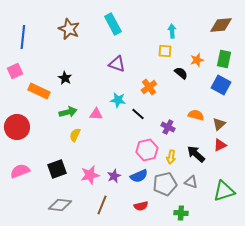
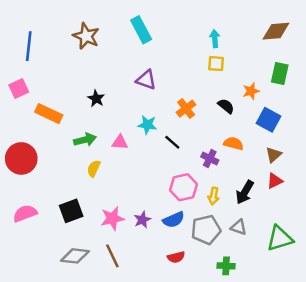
yellow square: (165, 51) -> (216, 64), moved
orange star: (197, 60) -> (251, 91), moved
black semicircle: (181, 73) -> (226, 106), moved
black star: (65, 78) -> (96, 99), moved
blue square: (221, 85) -> (268, 120), moved
orange semicircle: (196, 115) -> (234, 143), moved
black arrow: (196, 154) -> (245, 192), turned -102
brown line: (102, 205) -> (112, 256), moved, turned -48

